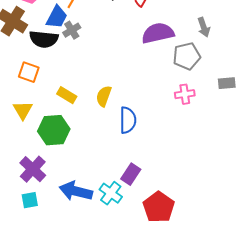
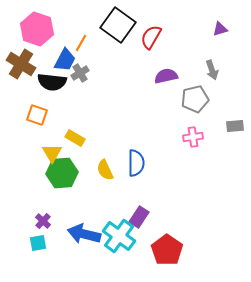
purple semicircle: (158, 33) -> (166, 76), size x0.7
yellow semicircle: (104, 96) -> (105, 170), moved, turned -45
yellow triangle: (23, 110) -> (52, 153), moved
purple cross: (33, 169) -> (43, 221), moved, size x0.6
cyan cross: (111, 193) -> (119, 236), size x1.4

